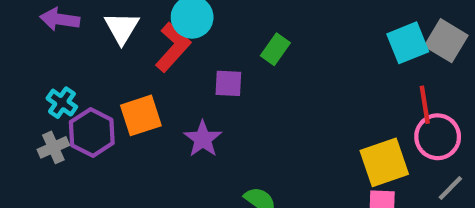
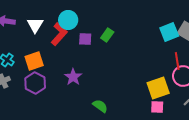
purple square: (228, 83) -> (85, 39), moved
orange square: (141, 115) -> (34, 61), moved
purple hexagon: (92, 132) -> (35, 83), moved

